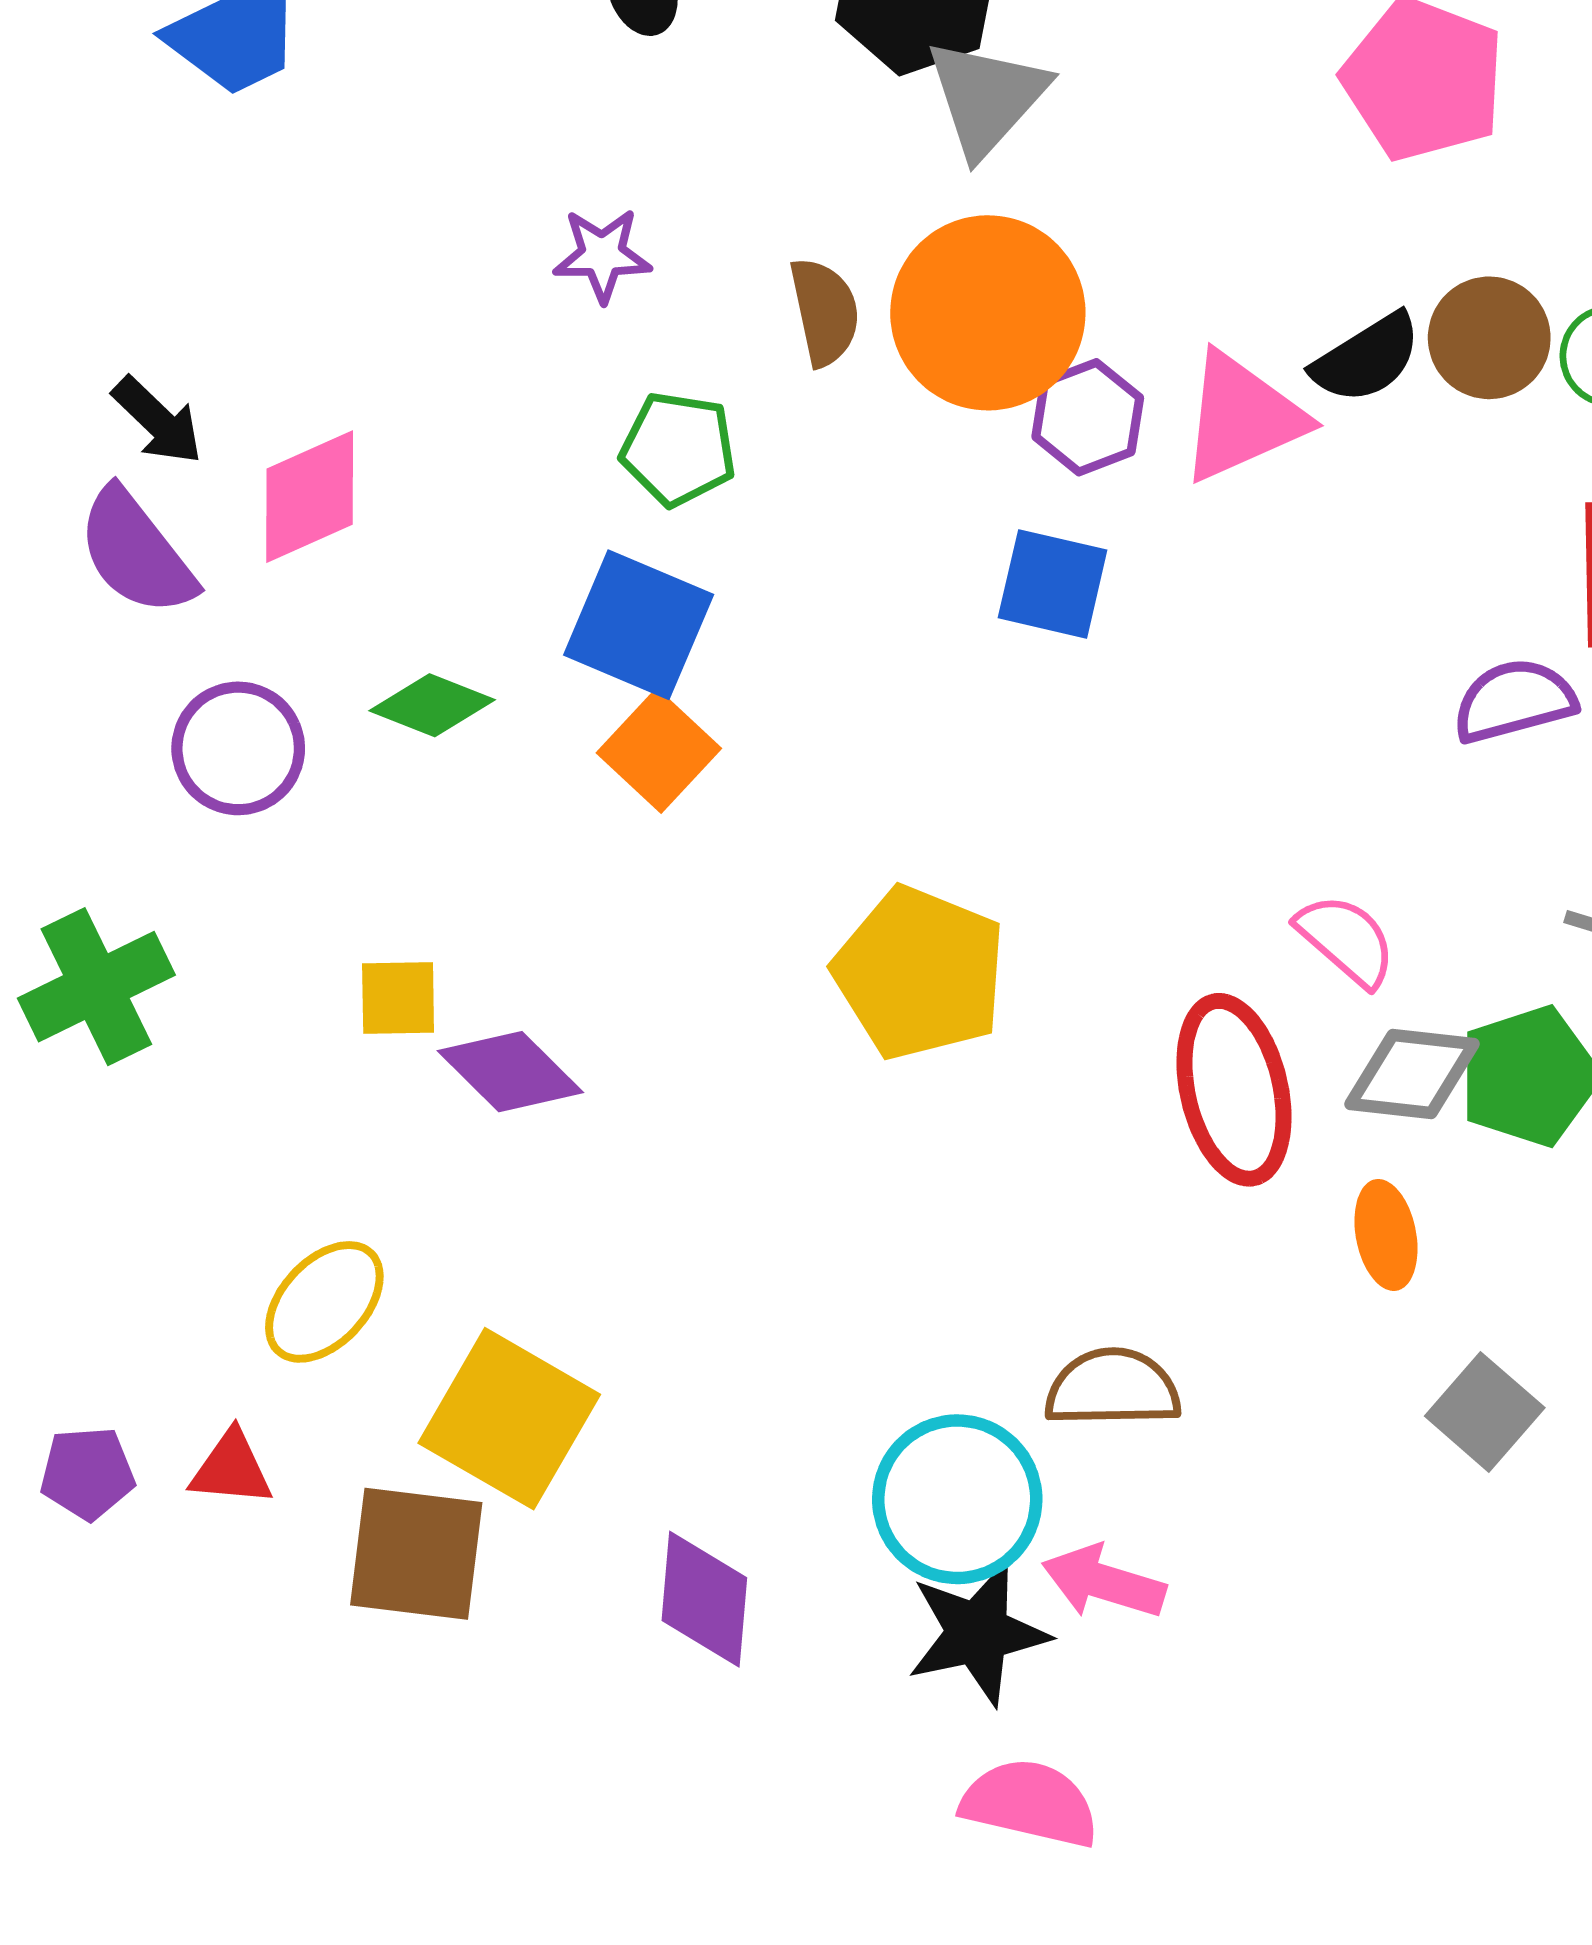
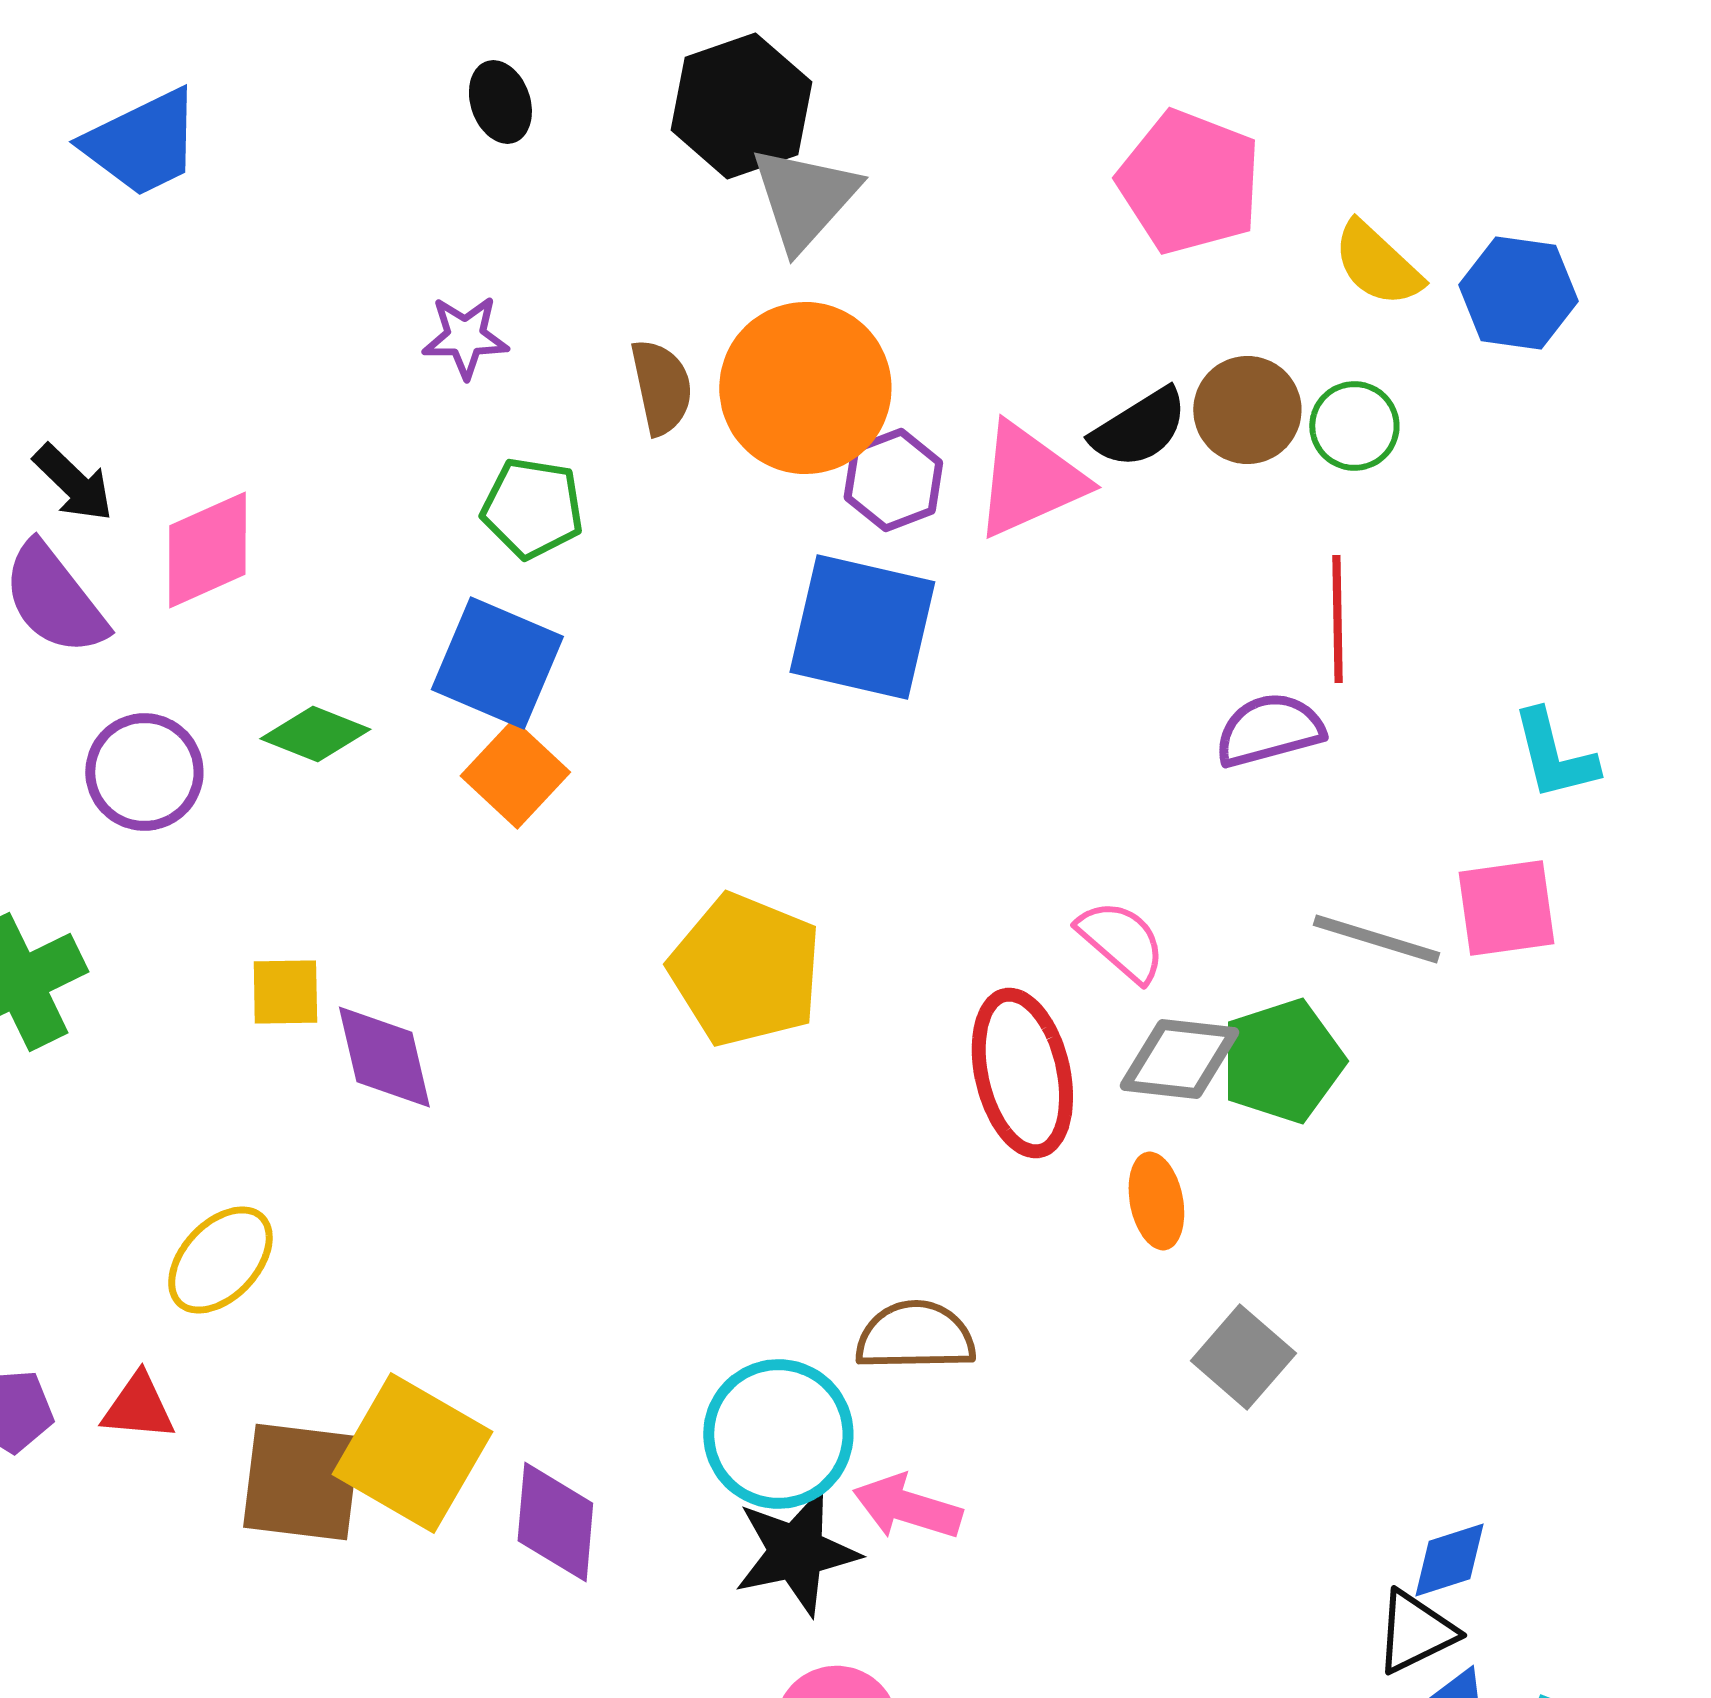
blue square: (1053, 584) -> (862, 627), size x1.5
purple diamond: (510, 1072) -> (384, 1057), turned 32
yellow square: (509, 1419) -> (412, 1453), moved

